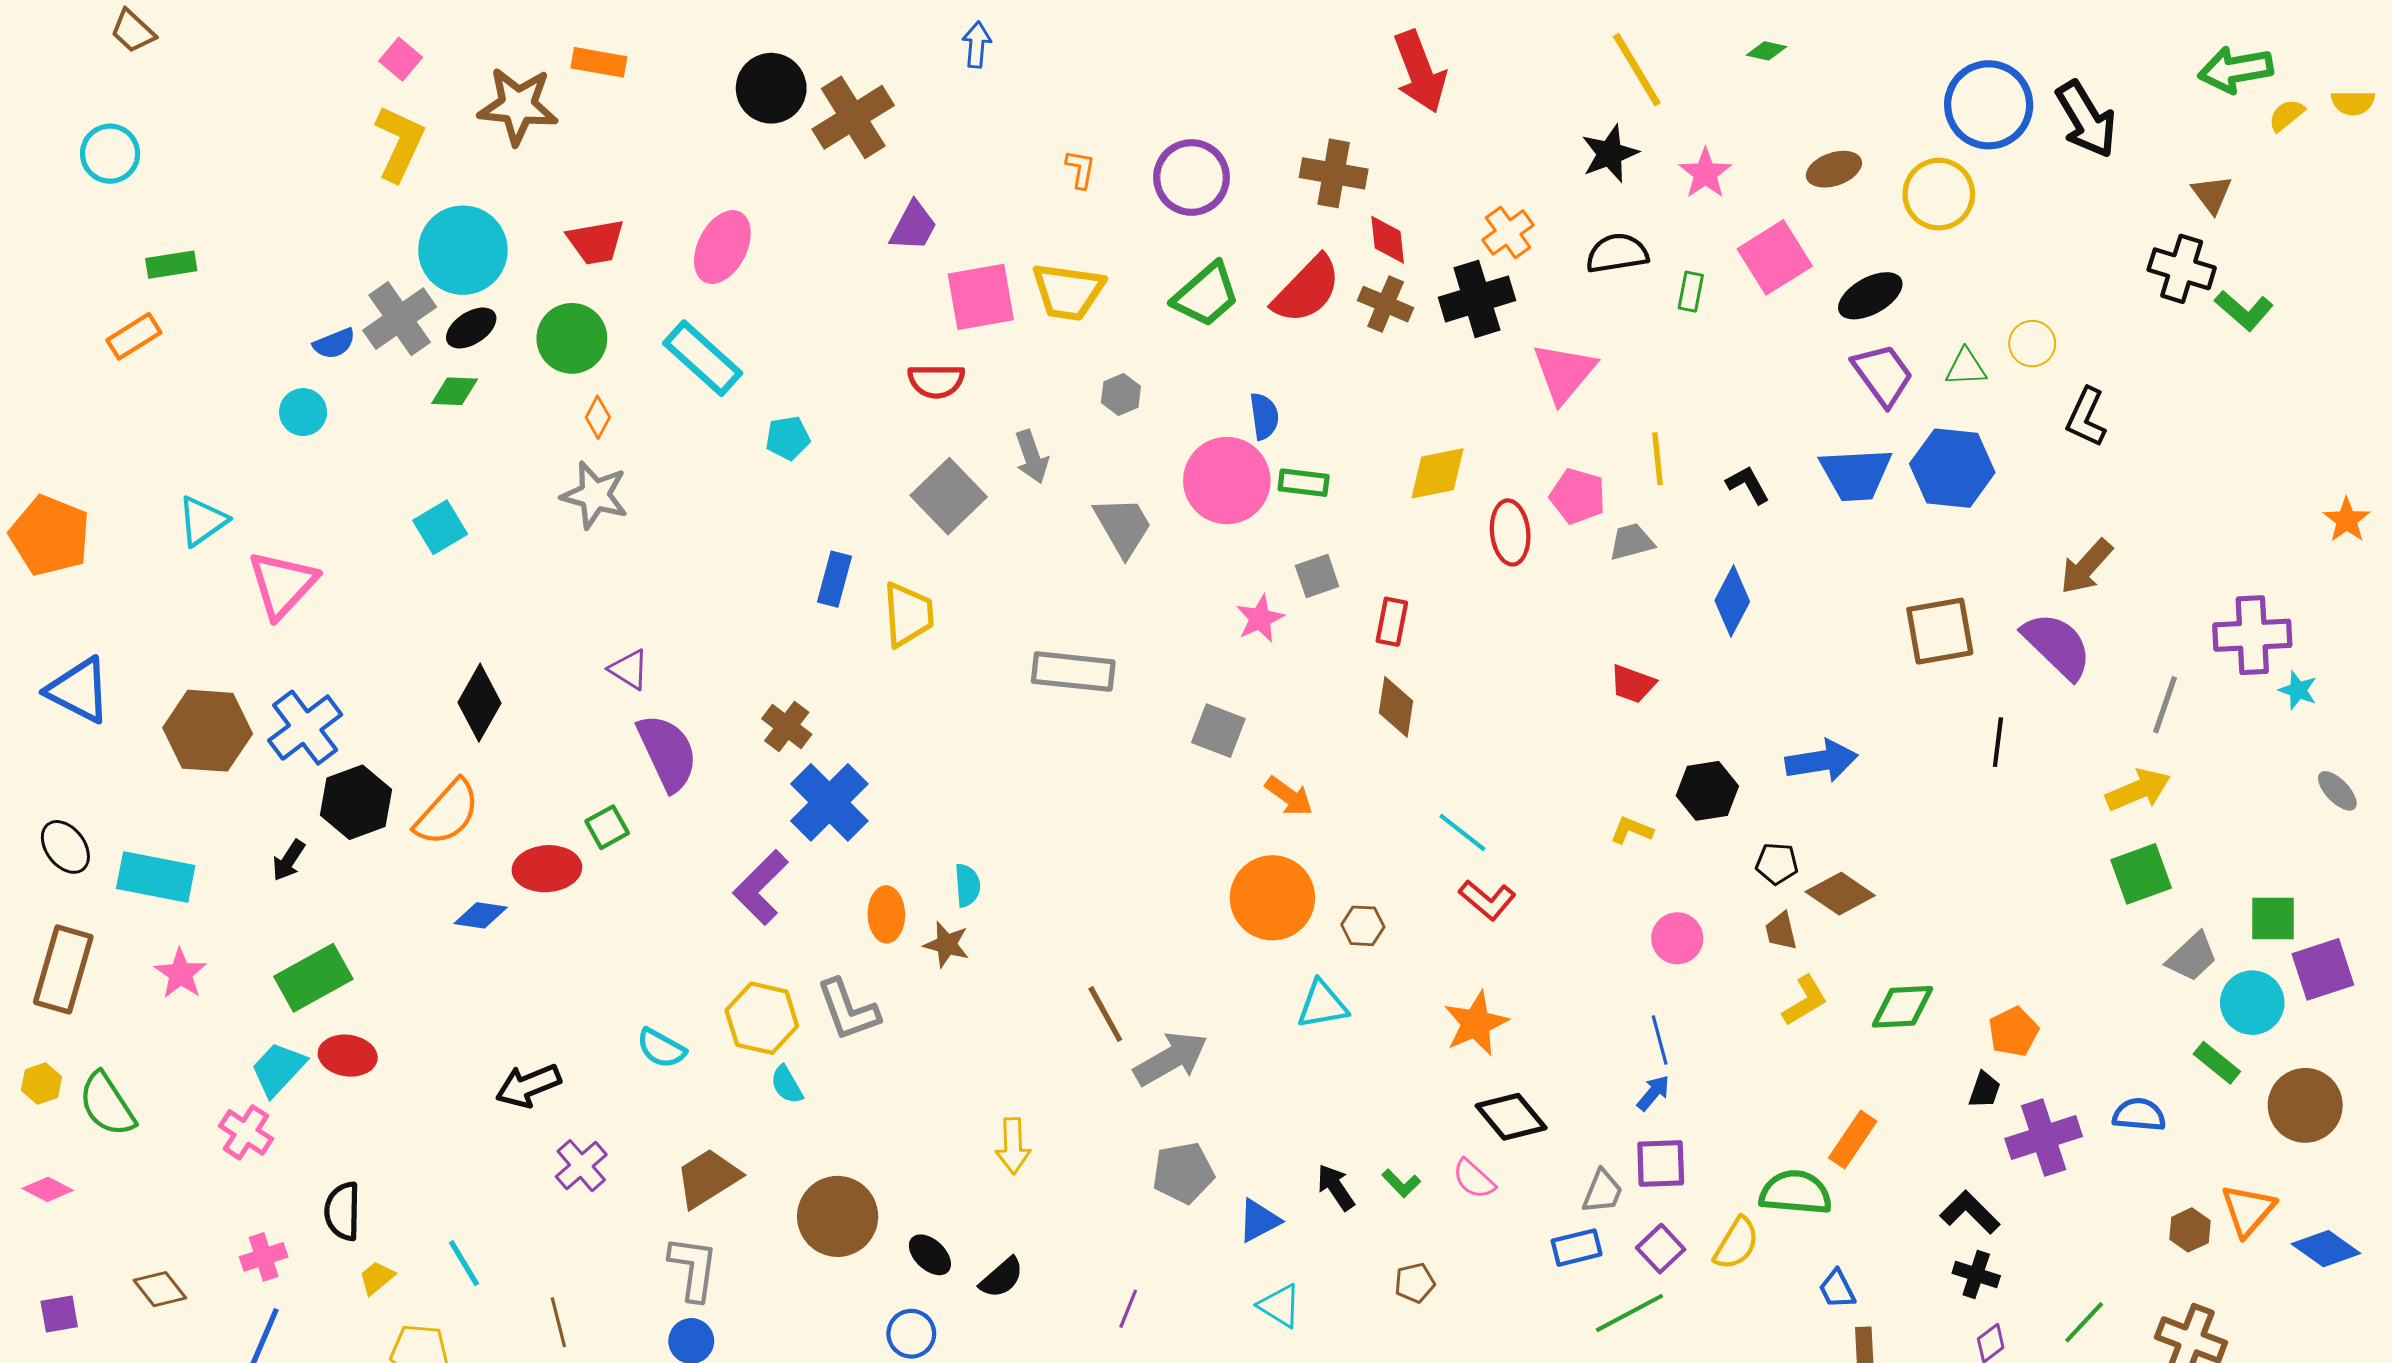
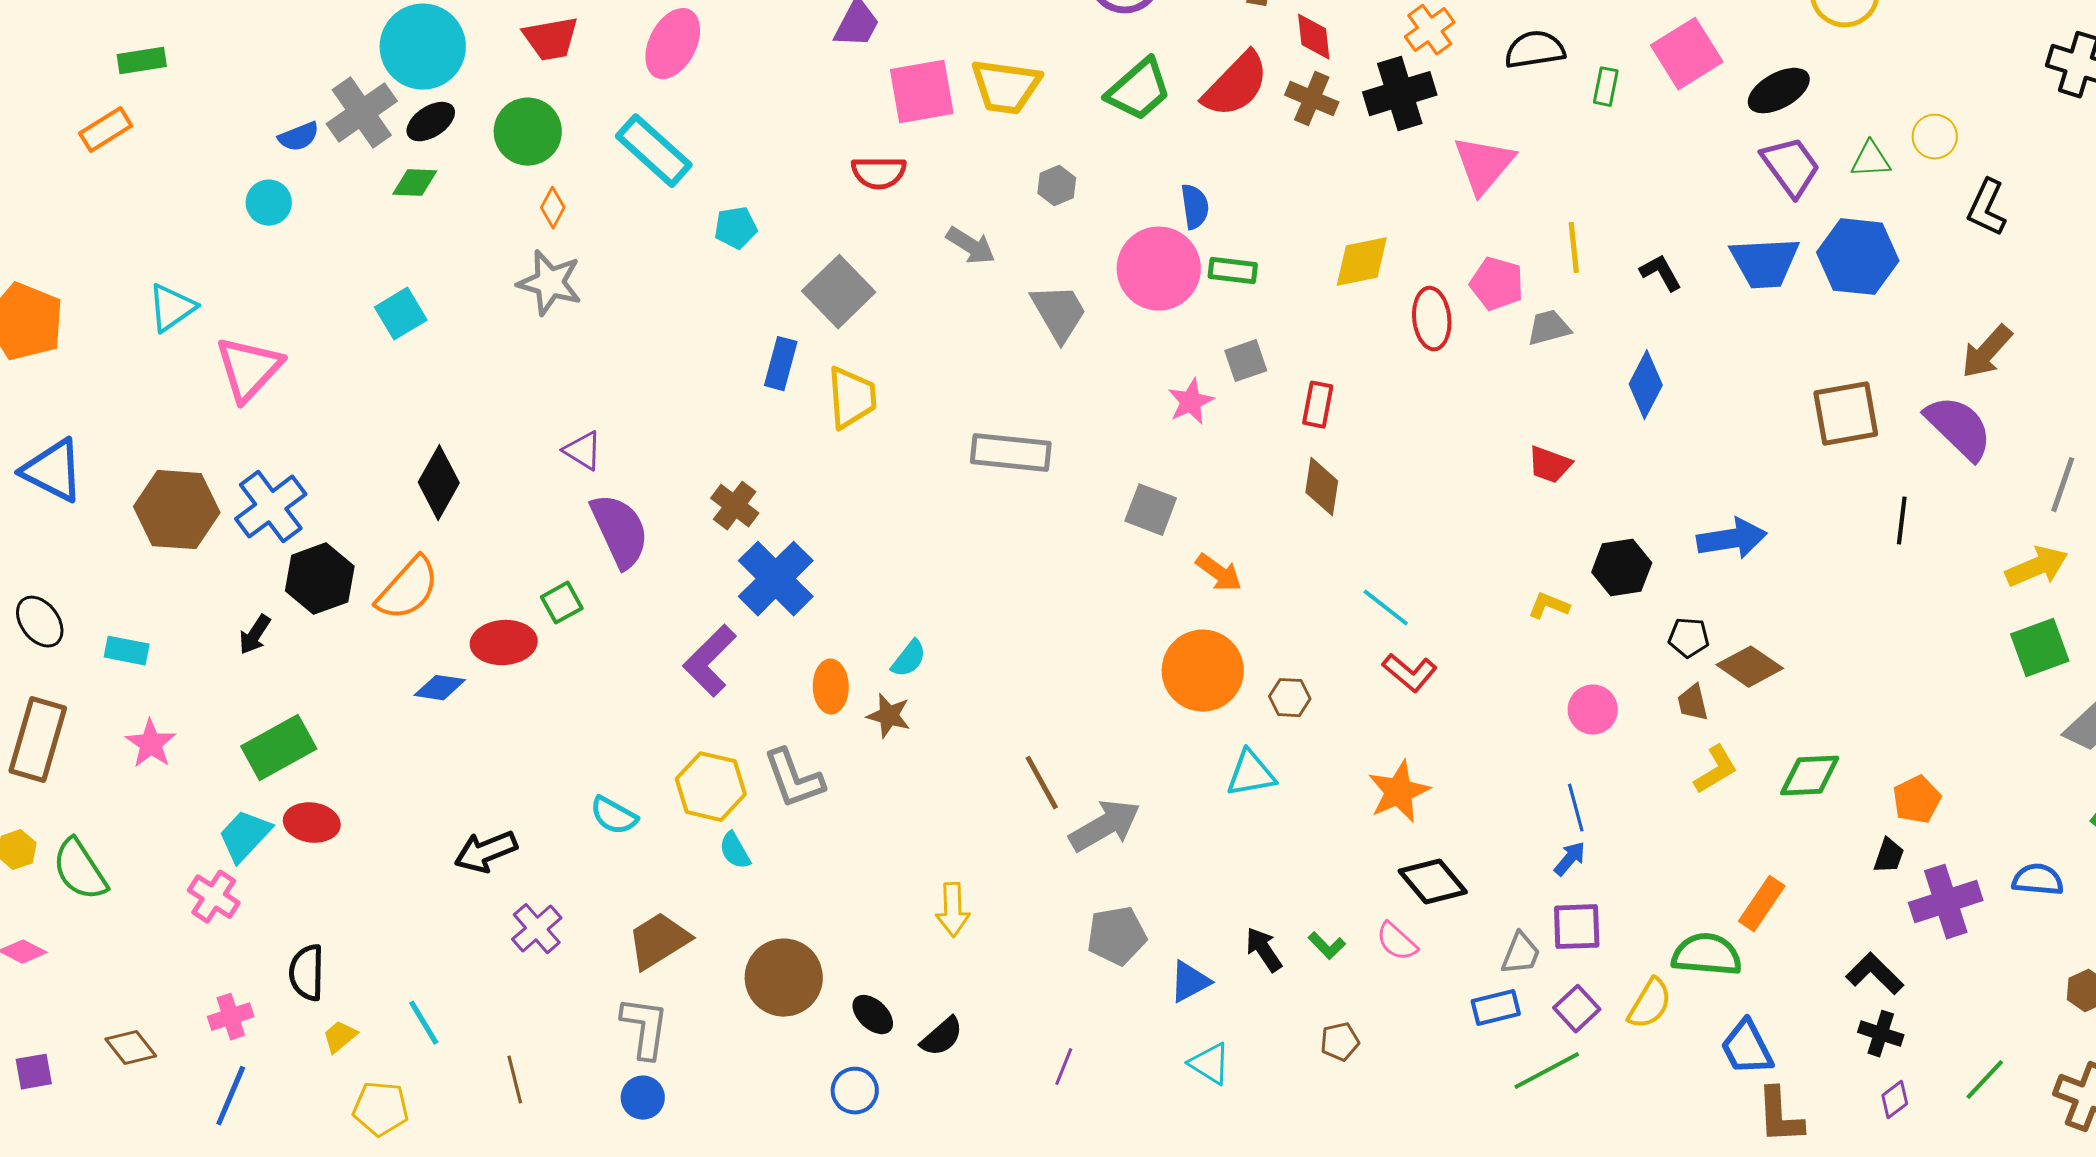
gray arrow: (1032, 457) -> (971, 246), turned -39
gray square: (949, 496) -> (839, 292), moved
cyan rectangle: (156, 877) -> (127, 651), size x0.6
cyan semicircle: (967, 885) -> (909, 659), turned 42
blue trapezoid: (1837, 1289) -> (1747, 1048), size x1.5

